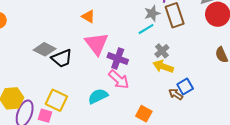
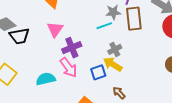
pink triangle: (97, 44) -> (55, 29), size x0.7
purple cross: (118, 59) -> (72, 48), turned 36
blue square: (185, 86) -> (98, 72), moved

